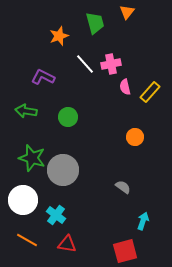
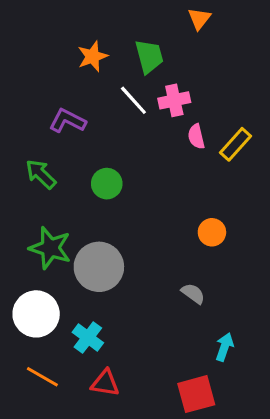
green trapezoid: (95, 23) -> (149, 56), moved
green arrow: (26, 111) -> (41, 174), turned 35
orange circle: (135, 137) -> (212, 232), moved

